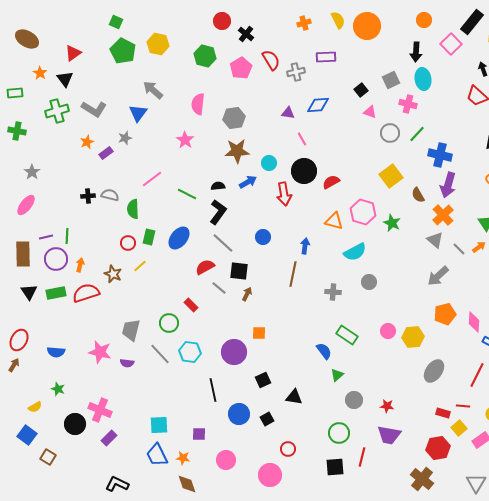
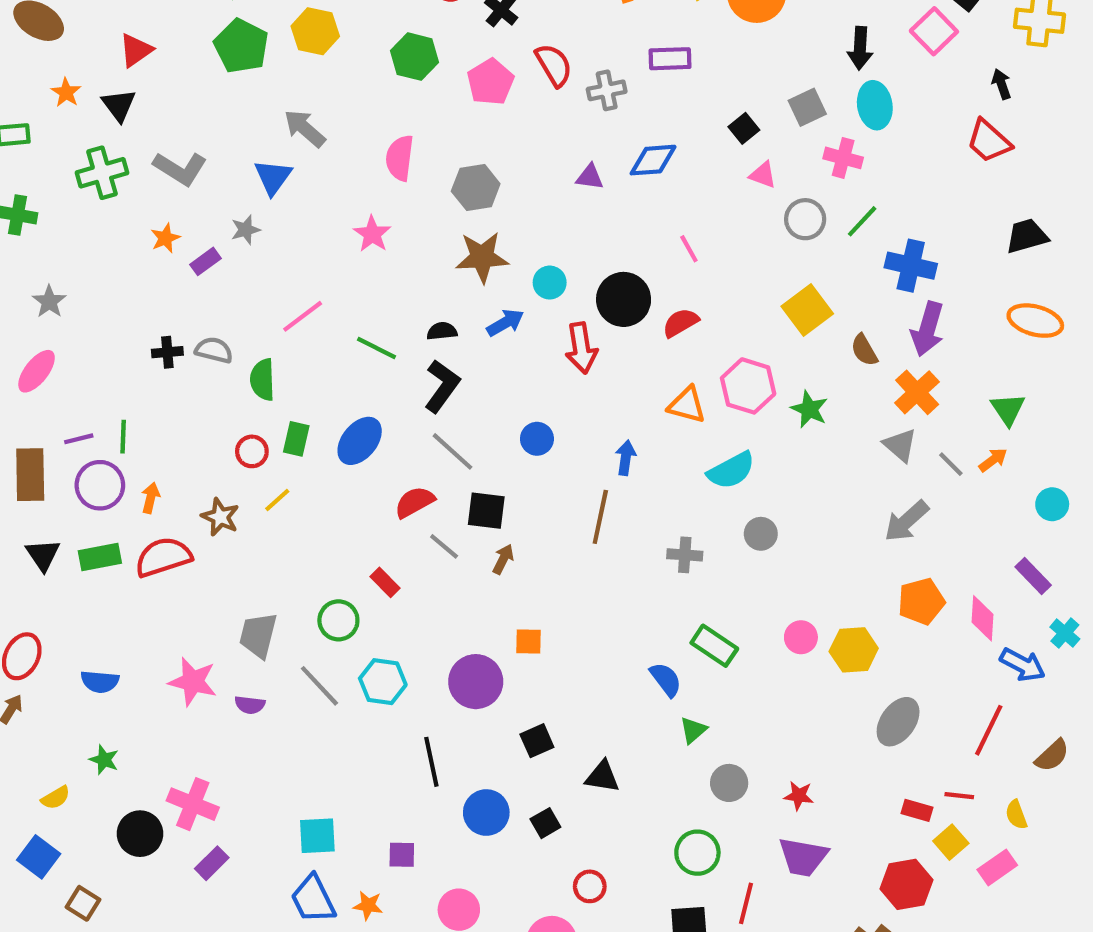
pink line: (302, 139) -> (689, 249), moved

